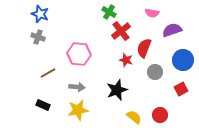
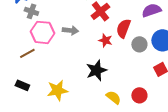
gray cross: (38, 37) -> (31, 11), moved
pink hexagon: (79, 54) -> (42, 32), moved
gray circle: (155, 72) -> (139, 44), moved
gray arrow: (77, 87) -> (70, 30), moved

